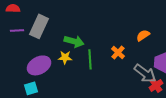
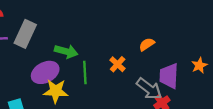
yellow star: (65, 57) -> (56, 91), moved, size x1.5
purple ellipse: (39, 65) -> (45, 72), moved

